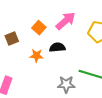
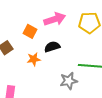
pink arrow: (66, 21) -> (55, 19), turned 35

